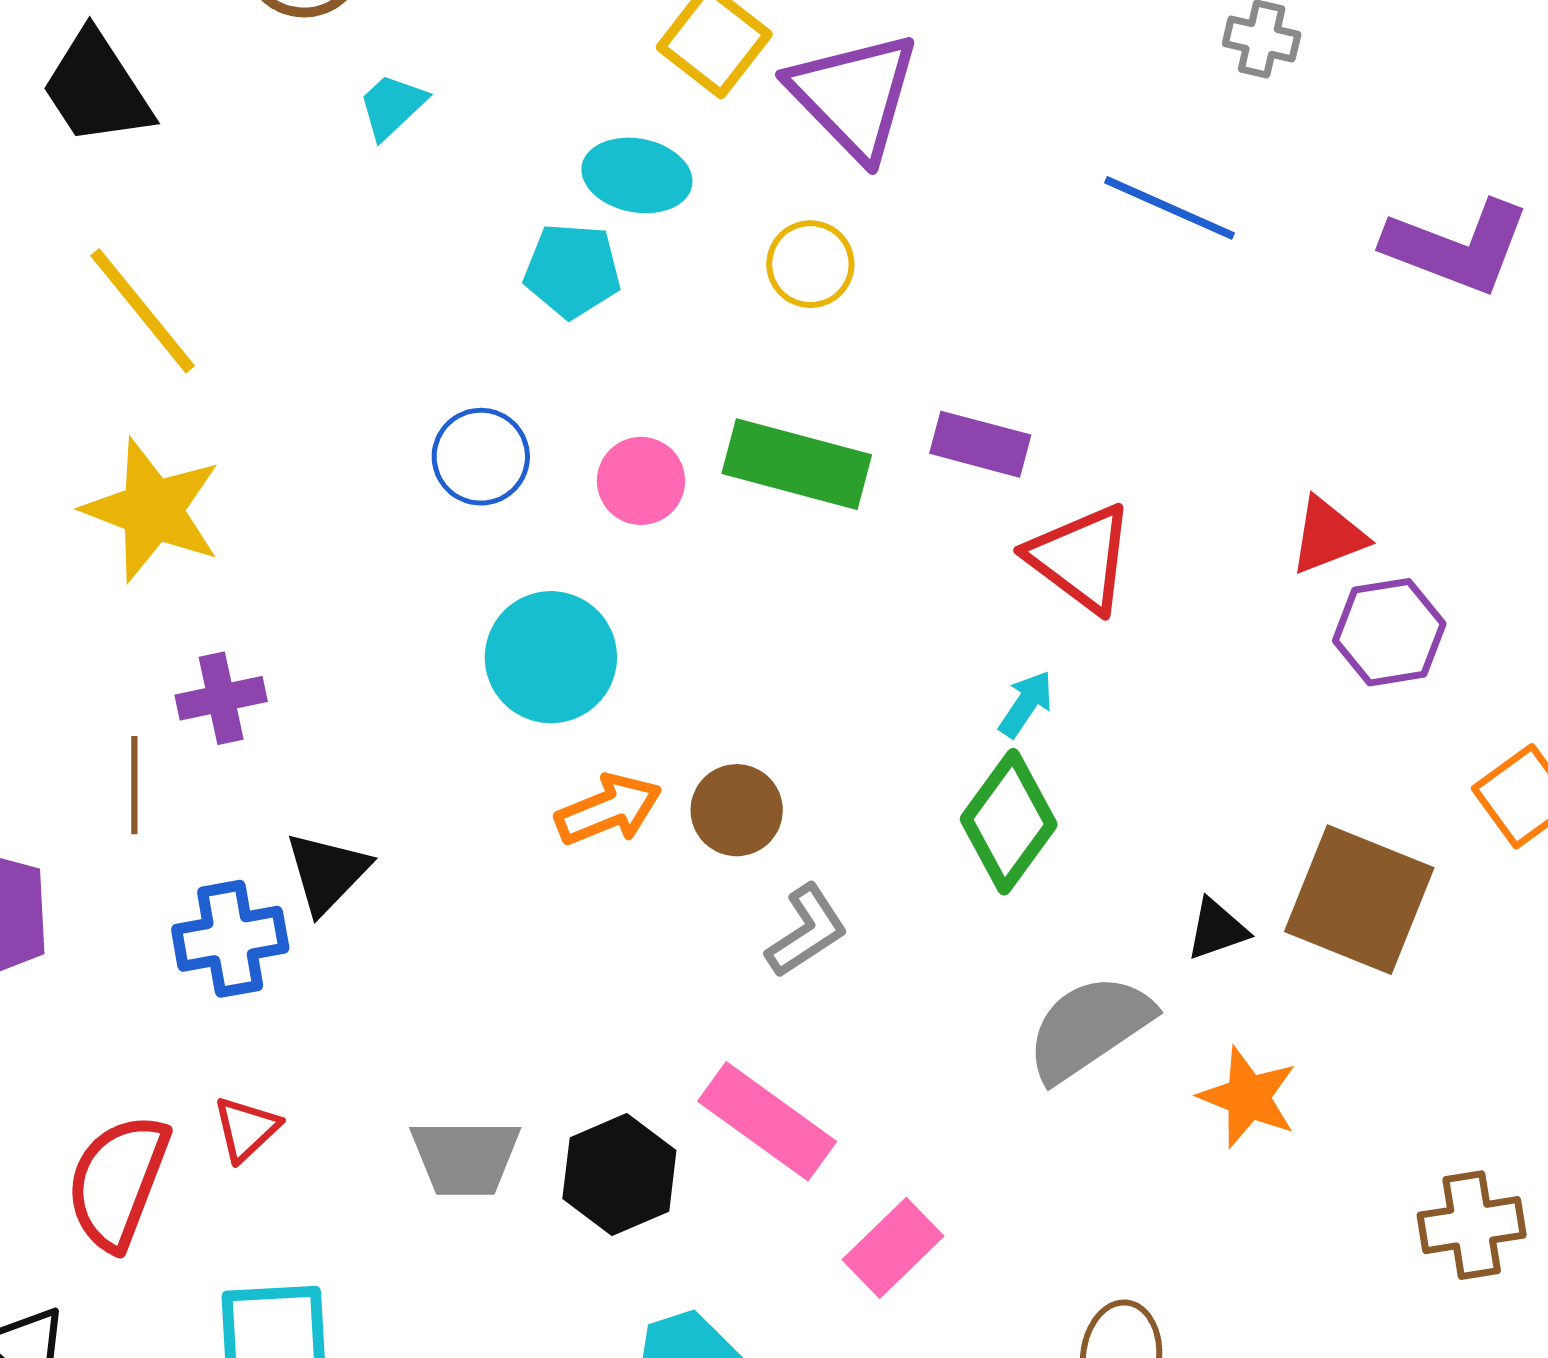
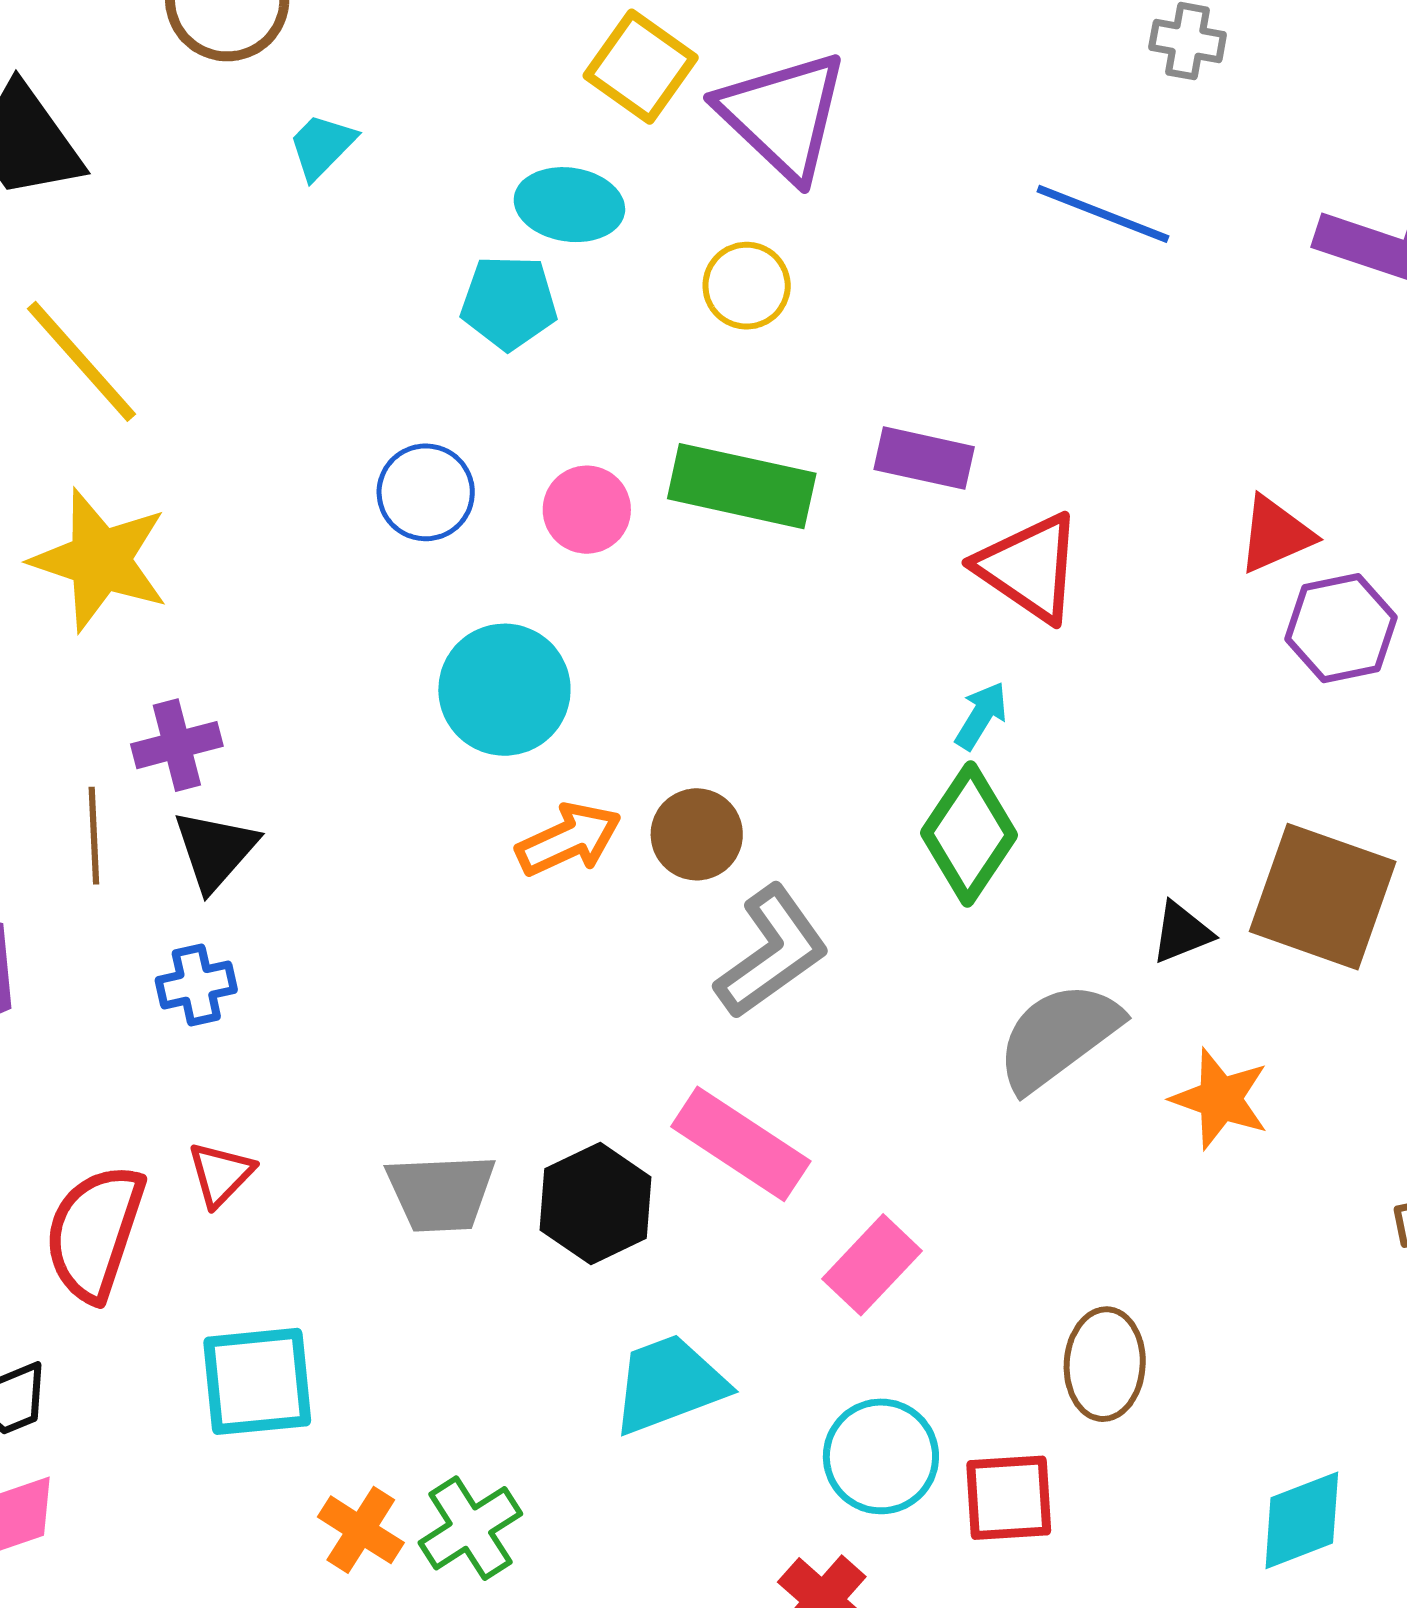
black triangle: (327, 872) -> (215, 850), moved
gray L-shape: (807, 931) -> (772, 952), size x1.4
blue cross: (230, 939) -> (196, 985), size x0.7

